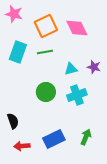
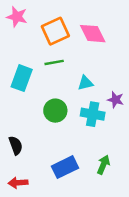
cyan rectangle: (18, 52) -> (22, 78), moved
purple star: (94, 67) -> (116, 100), moved
cyan cross: (77, 95) -> (93, 114), turned 30
red arrow: (22, 146) -> (18, 183), moved

